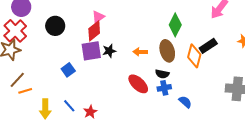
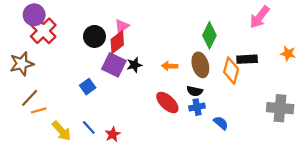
black circle: (55, 26) -> (94, 36), moved
red cross: (15, 31) -> (43, 31), moved
black rectangle: (208, 46) -> (247, 59), turned 30
purple square: (91, 51) -> (114, 65), turned 35
yellow arrow: (45, 109) -> (61, 131), turned -42

